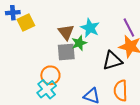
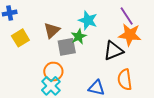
yellow square: (26, 23) -> (20, 38), moved
brown triangle: (66, 32) -> (52, 30), moved, turned 30

